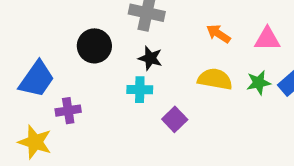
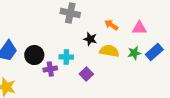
black circle: (94, 46) -> (34, 55), moved
black star: (150, 58) -> (90, 39), moved
purple cross: (68, 111) -> (50, 69), moved

